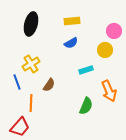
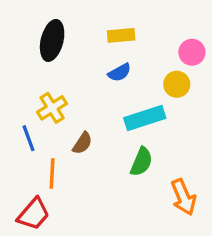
cyan rectangle: (86, 70) -> (145, 118), size x1.6
orange arrow: (109, 91) -> (184, 197), moved
green semicircle: (86, 106) -> (141, 162), moved

